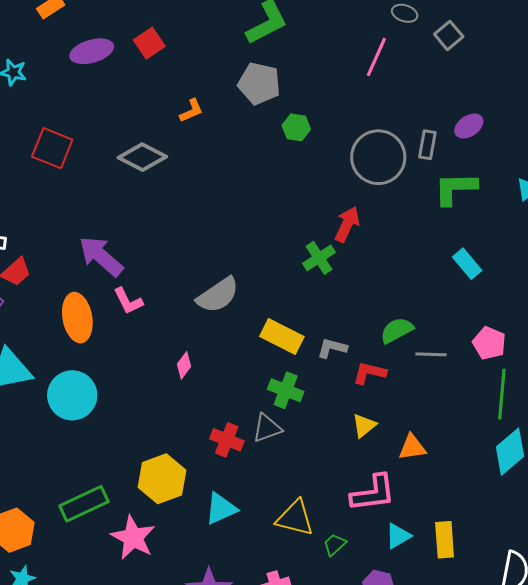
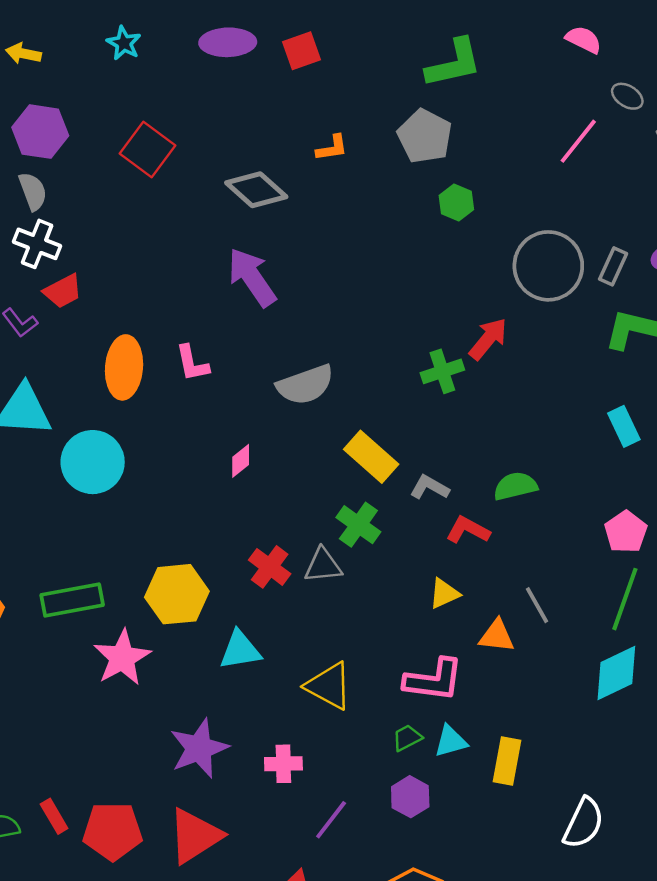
purple arrow: (101, 256) -> (252, 277), moved
gray line: (431, 354) -> (537, 605), moved, turned 44
green trapezoid: (335, 545) -> (407, 738), moved

